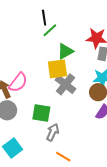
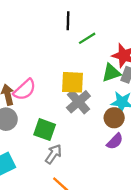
green line: (50, 30) -> (87, 38), moved
green triangle: (65, 51) -> (111, 73), moved

